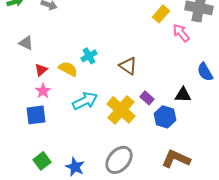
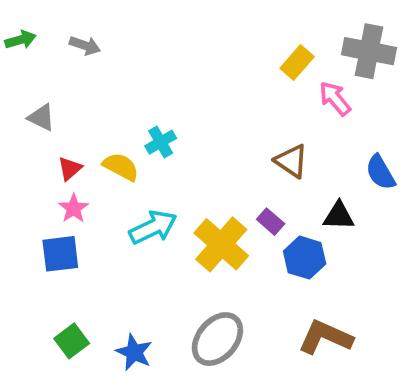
brown triangle: (128, 66) -> (291, 161), moved

